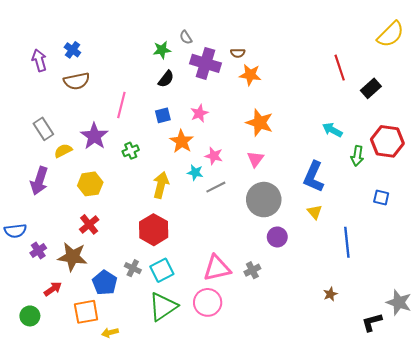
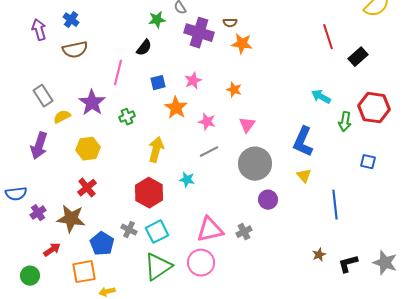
black semicircle: (166, 79) -> (144, 48), moved
orange star: (260, 123) -> (234, 90), moved, size x0.6
cyan star: (195, 173) -> (187, 180), moved
black L-shape: (372, 322) -> (348, 264), moved

